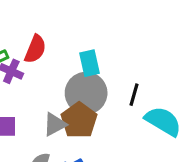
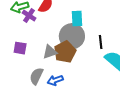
black line: (134, 95) -> (101, 42), turned -32

